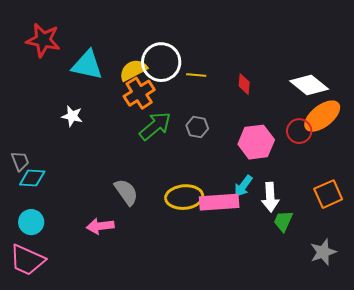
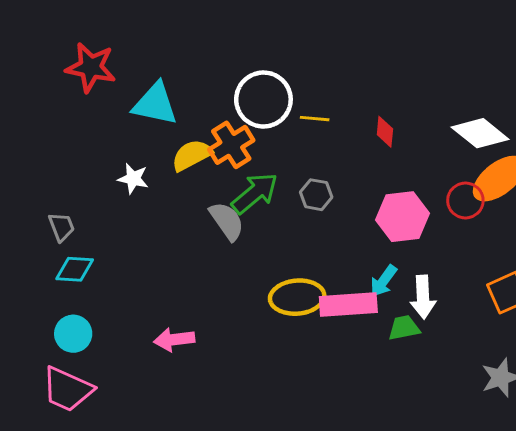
yellow semicircle: (133, 70) -> (192, 155), moved
gray trapezoid: (20, 161) -> (61, 227), moved
gray semicircle: (126, 192) -> (227, 221), moved
green trapezoid: (283, 221) -> (404, 328), moved, turned 55

